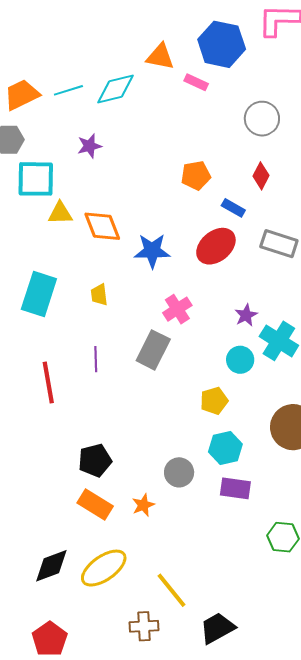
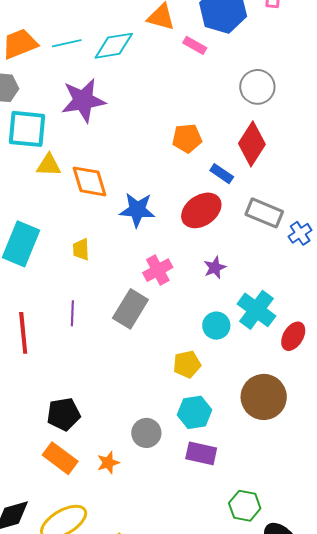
purple star: (89, 146) -> (83, 100), size x1.8
red diamond: (261, 176) -> (252, 144), size x1.6
purple star: (246, 315) -> (215, 268), moved

